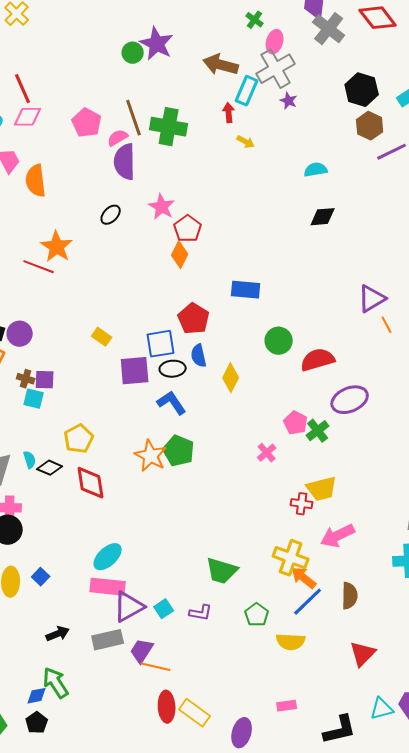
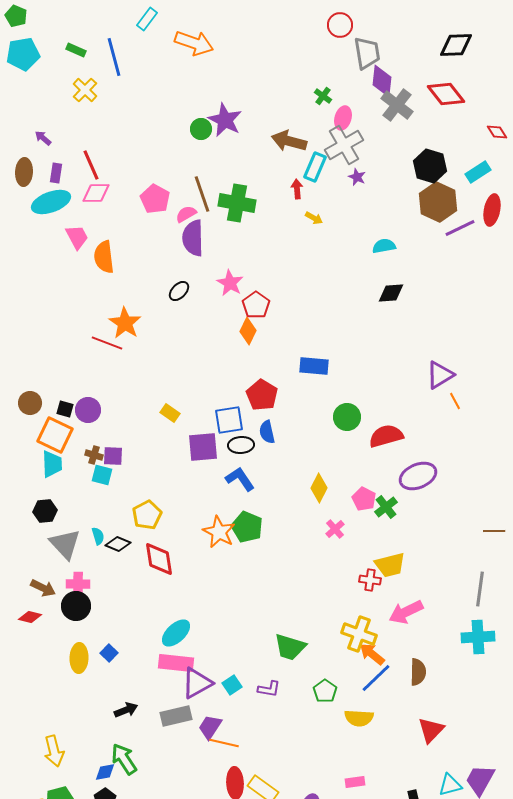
brown hexagon: (370, 126) -> (438, 202), size x1.4
yellow diamond: (231, 378) -> (319, 488), moved

